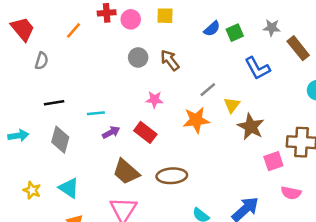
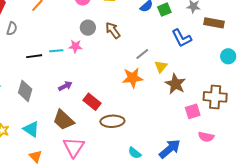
brown rectangle: (298, 48) -> (214, 23), turned -42
pink star: (154, 99) -> (75, 46), moved
black line: (54, 103) -> (34, 56), moved
cyan line: (96, 113) -> (56, 51), moved
red rectangle: (145, 132) -> (92, 102), moved
brown trapezoid: (126, 172) -> (63, 120), moved

